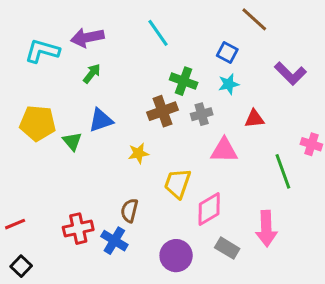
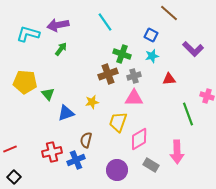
blue triangle: (101, 120) -> (66, 113), moved
pink triangle: (224, 150) -> (134, 98), moved
blue cross: (114, 241) -> (76, 160), turned 36

